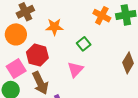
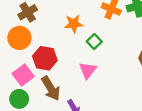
orange star: (54, 27) -> (74, 24), moved

